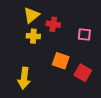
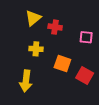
yellow cross: (33, 36) -> (36, 49), moved

